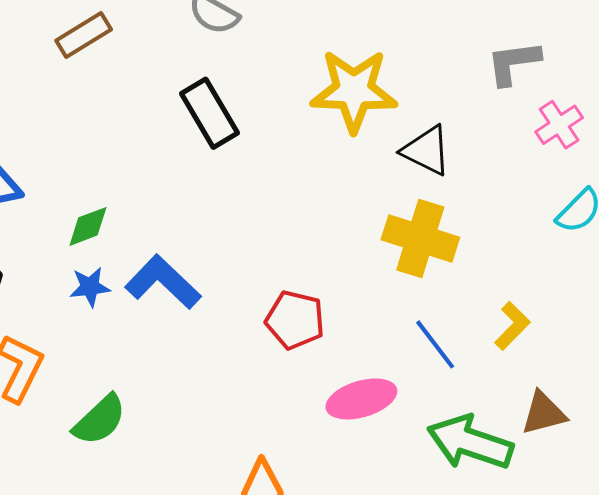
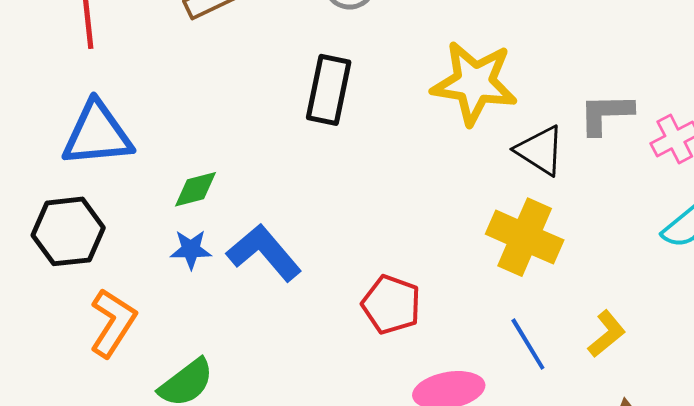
gray L-shape: (513, 63) -> (606, 114), moved
black rectangle: (210, 113) -> (329, 90), turned 36

